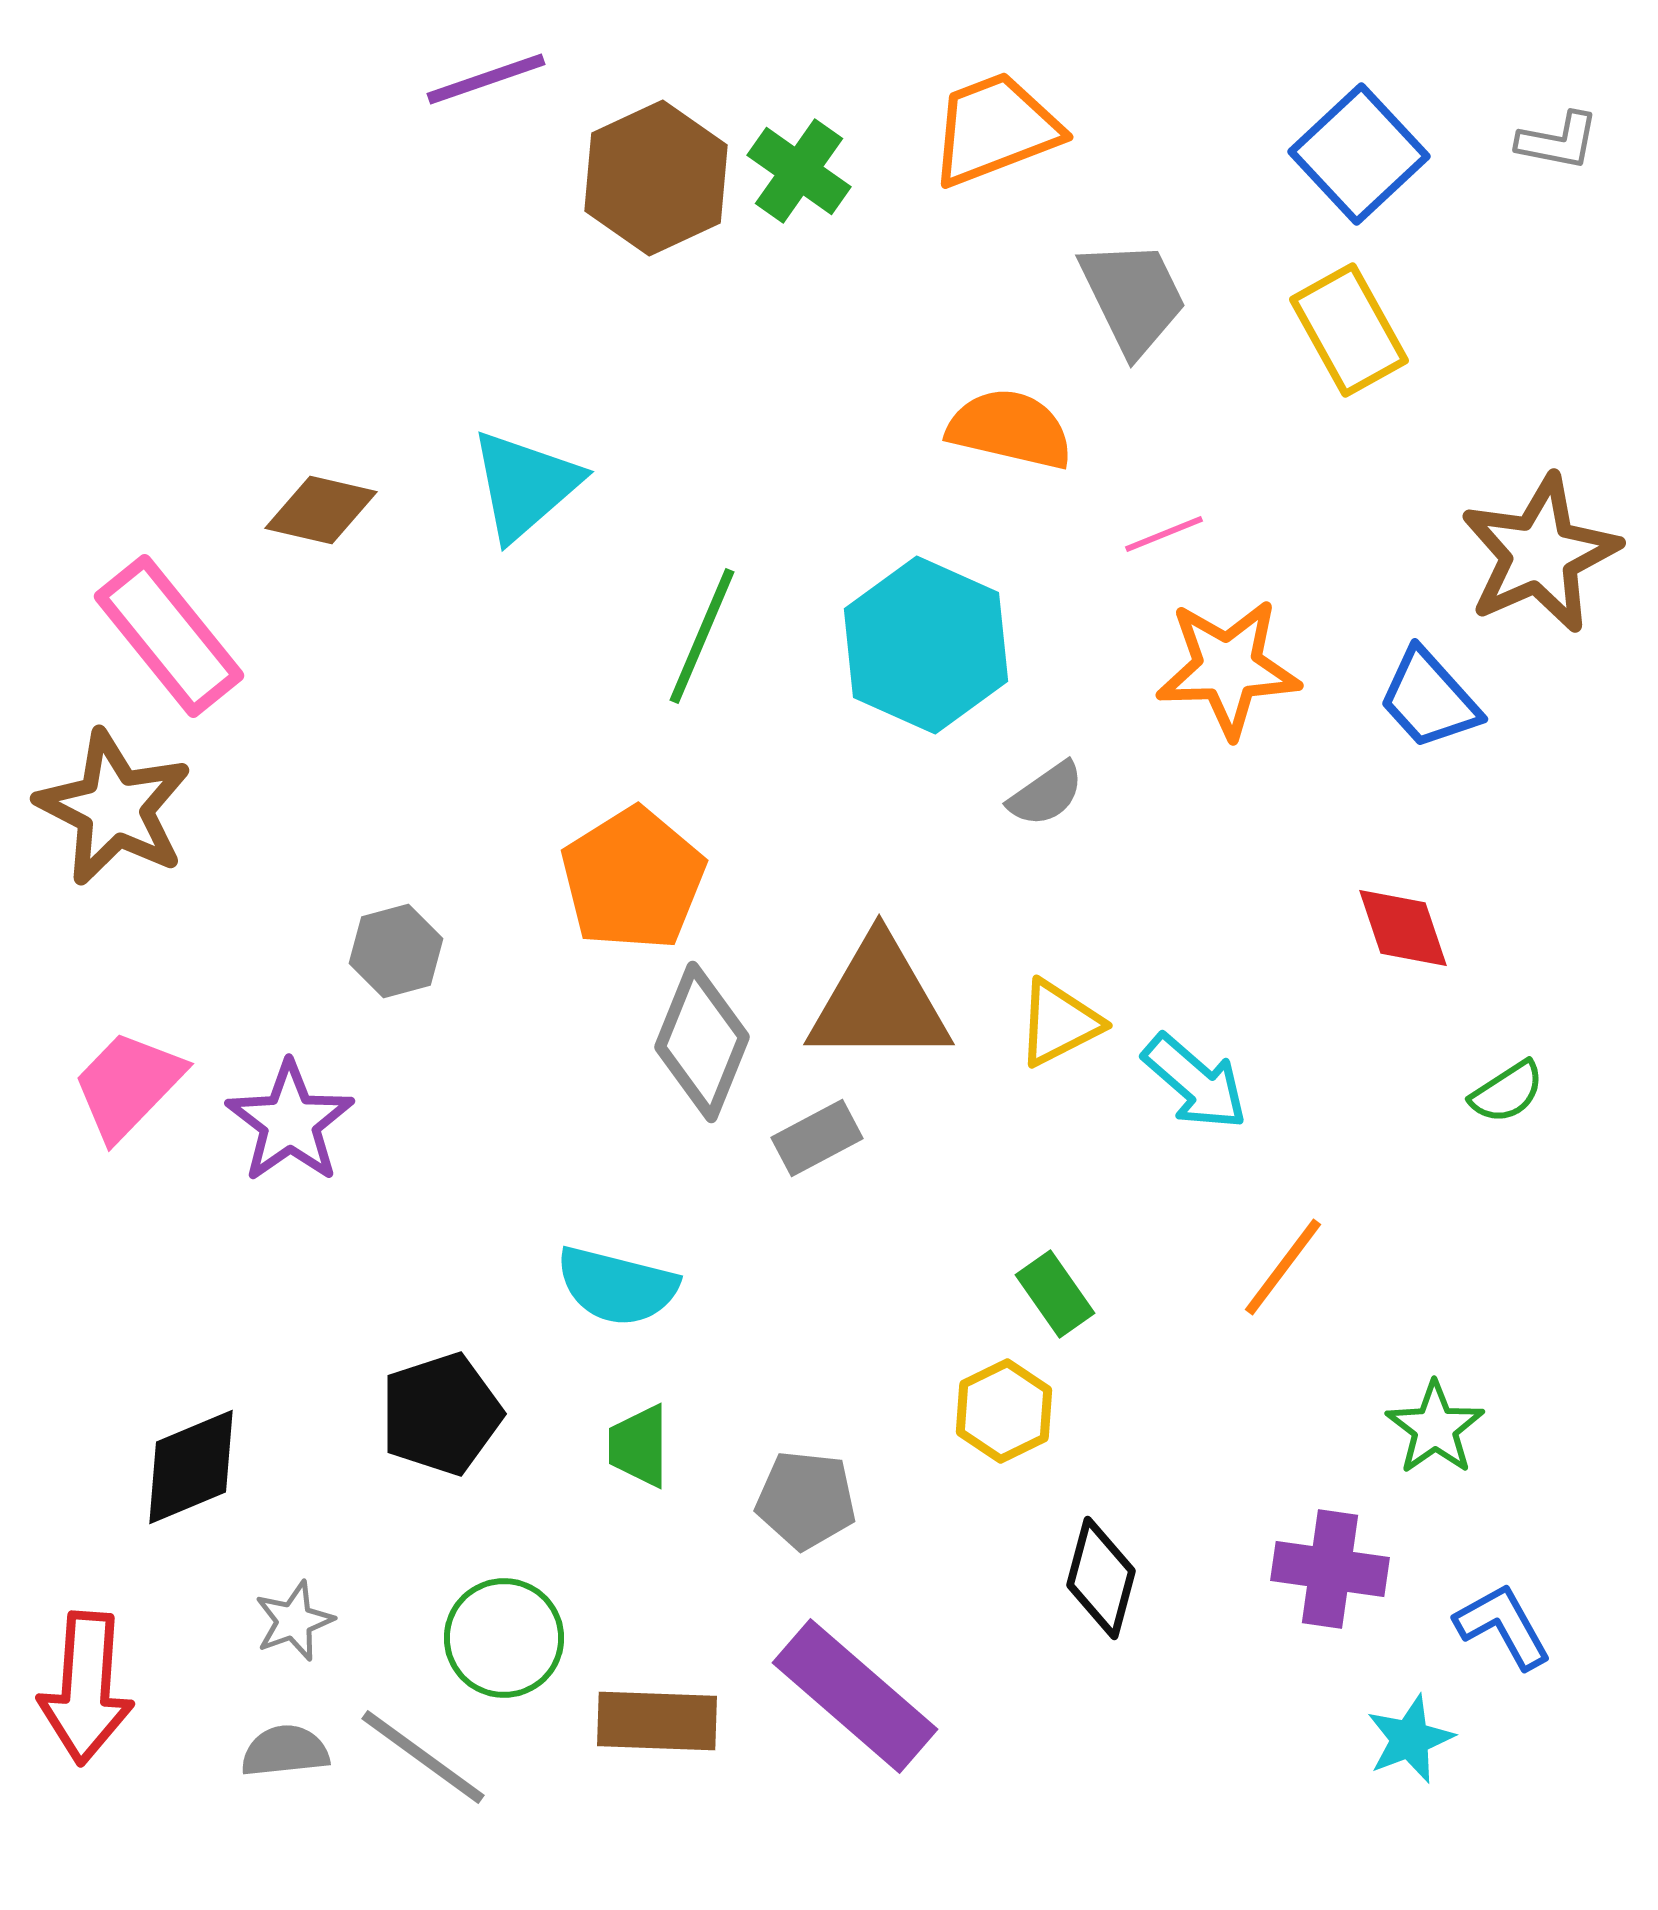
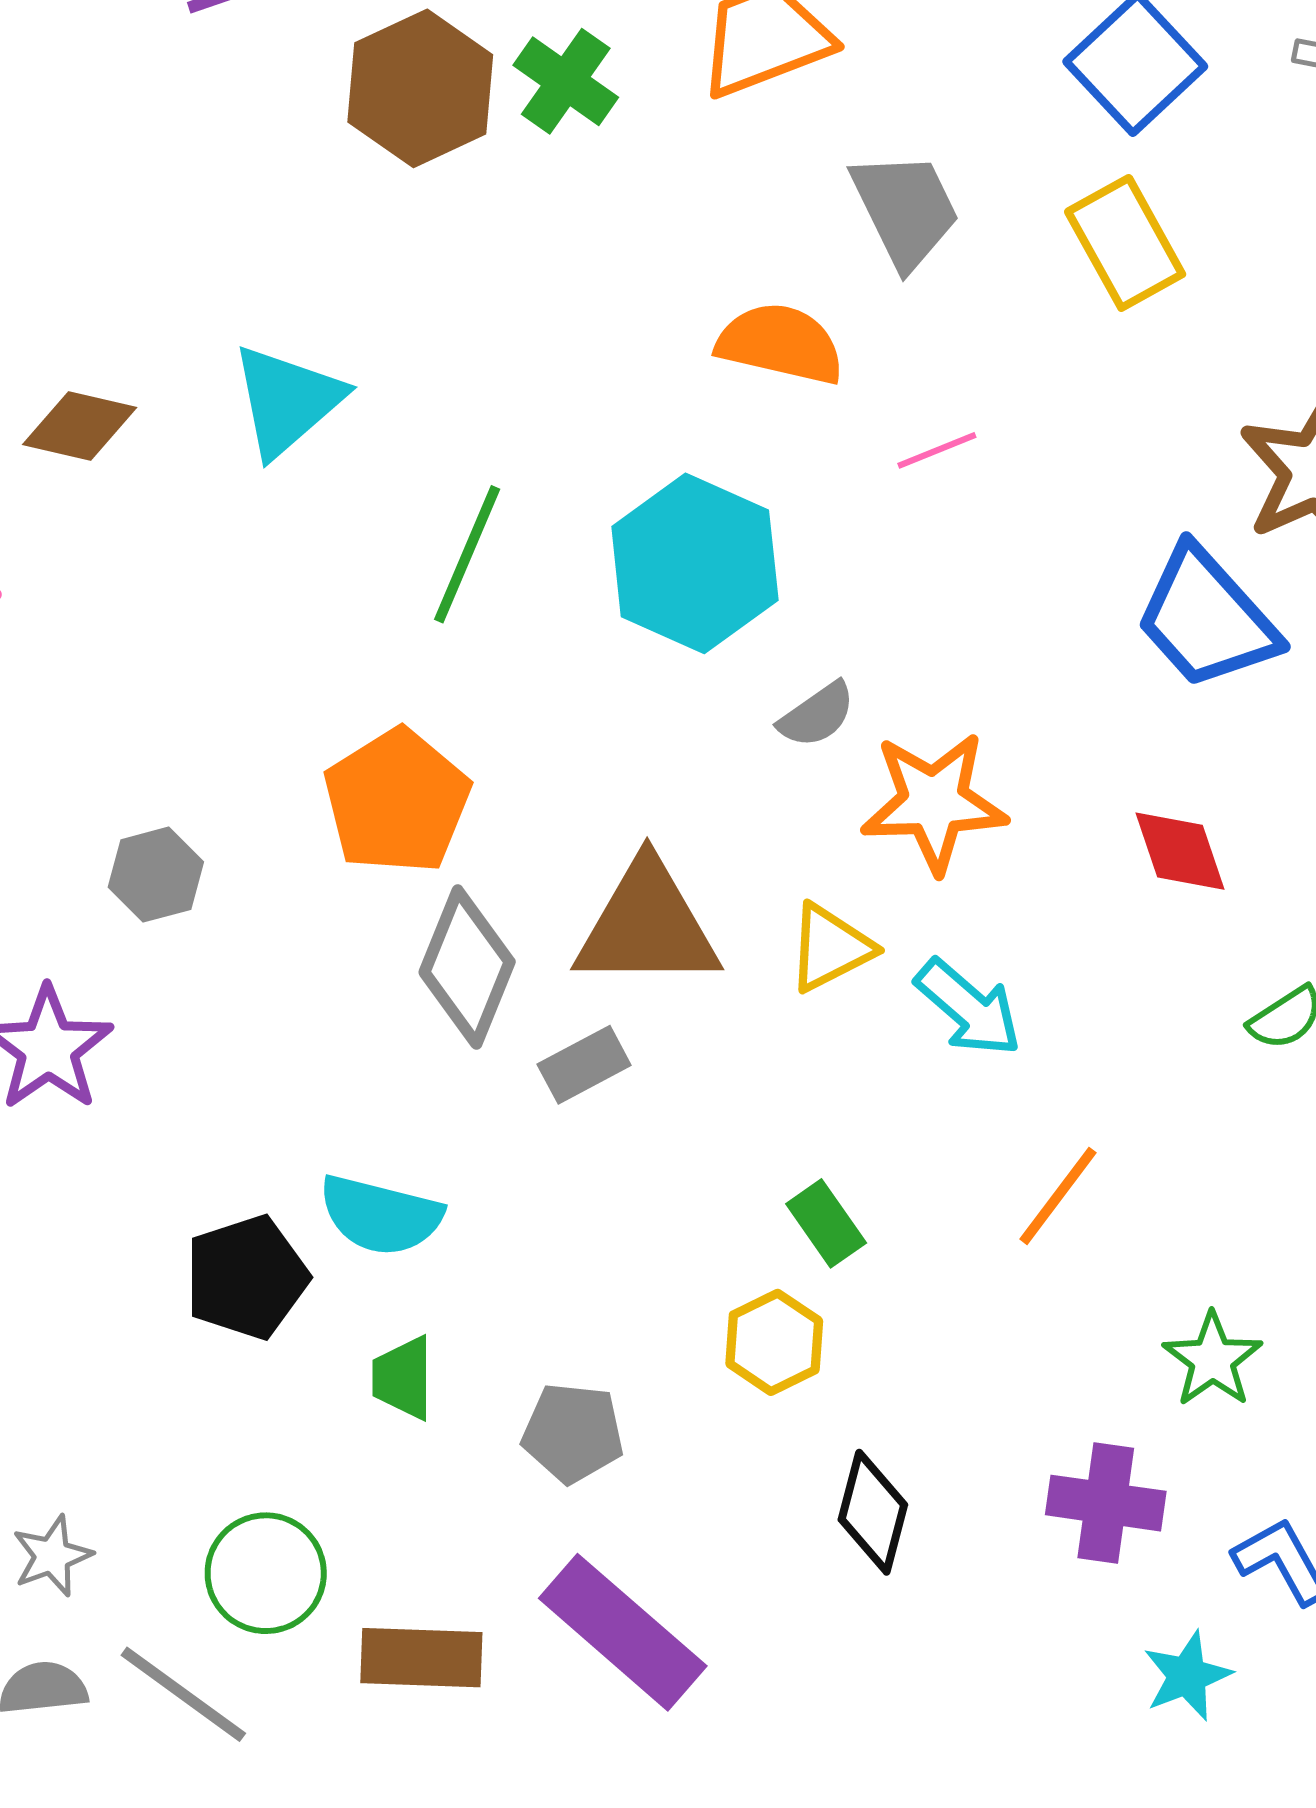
orange star: (1228, 668) -> (934, 802), moved
blue trapezoid: (1429, 699) -> (1206, 618), size x1.4
black pentagon: (441, 1414) -> (246, 1277), moved

